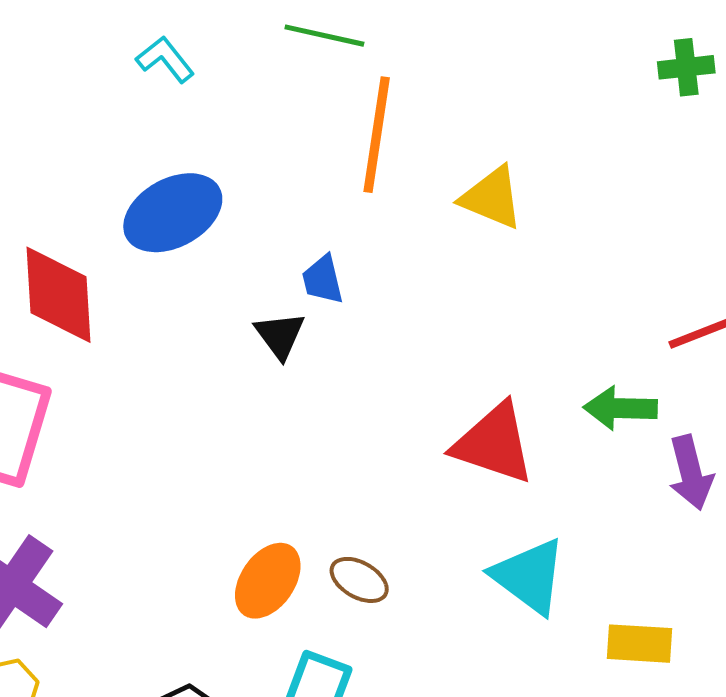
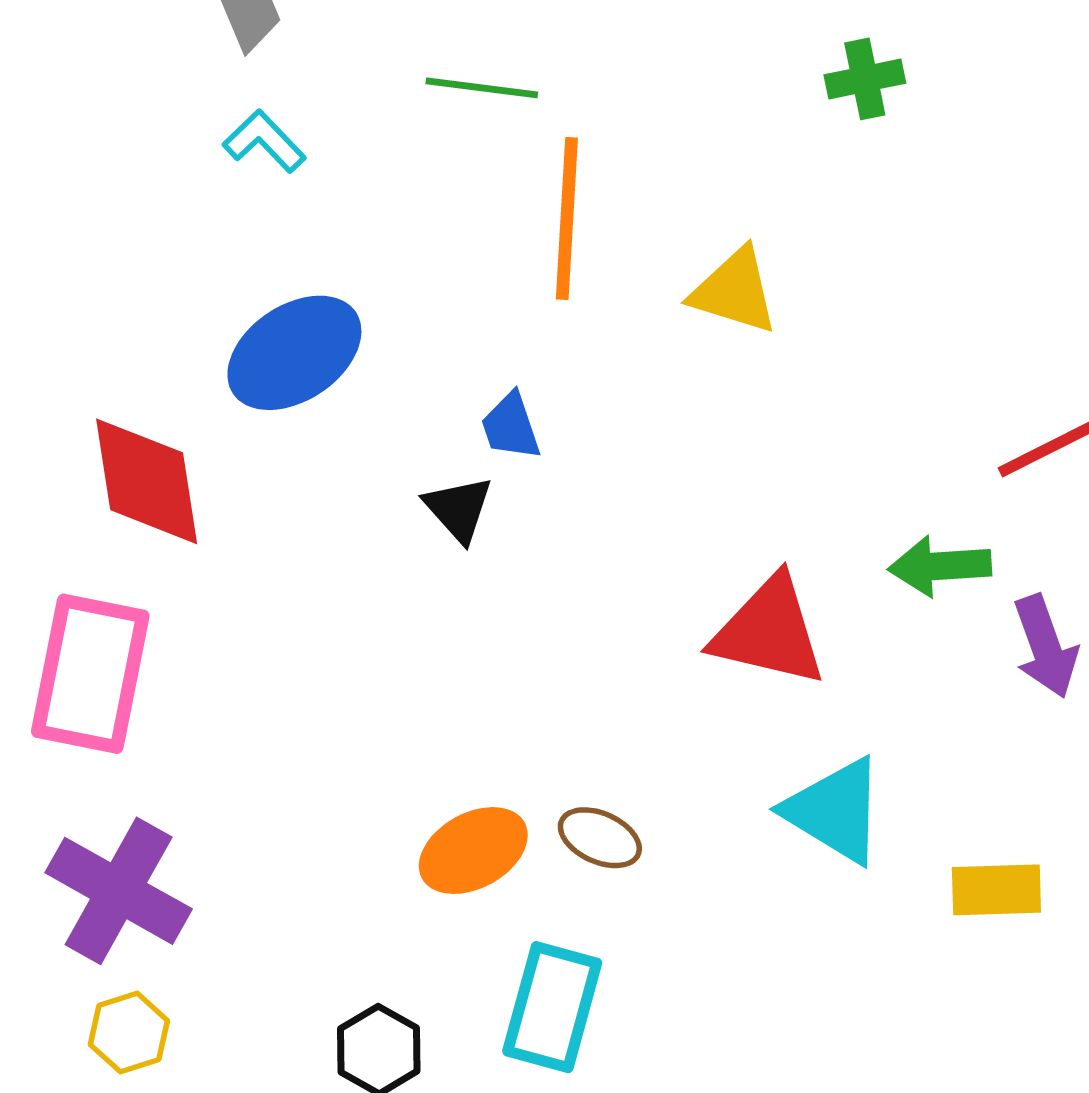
green cross: (686, 67) -> (865, 79), moved
orange ellipse: (268, 581) -> (473, 851), turned 32

